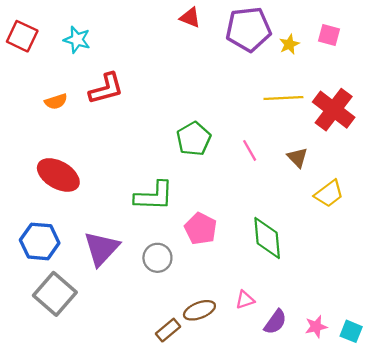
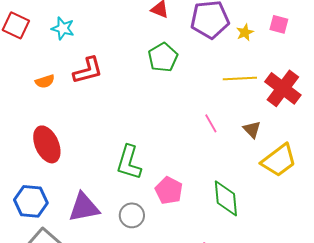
green pentagon: (194, 139) -> (163, 57), moved
red ellipse: (58, 175) -> (47, 144), turned 36
yellow trapezoid: (329, 194) -> (279, 160), size x1.4
green L-shape: (154, 196) -> (129, 162), turned 105
purple triangle: (101, 248) -> (84, 207), turned 36

